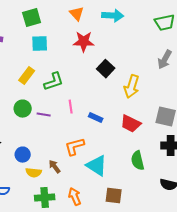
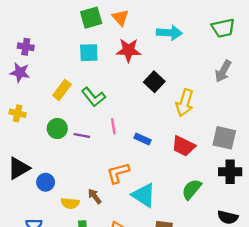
cyan arrow: (113, 16) -> (169, 33), moved
green square: (32, 18) -> (91, 18), moved
cyan square: (40, 44) -> (89, 53), moved
green L-shape: (54, 82) -> (93, 97), turned 70
blue circle: (23, 155) -> (46, 182), moved
green semicircle: (138, 161) -> (192, 189), turned 54

